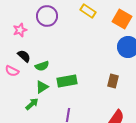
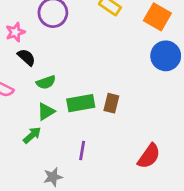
black semicircle: (24, 56) -> (26, 57), moved
brown rectangle: (113, 81) -> (111, 103), moved

